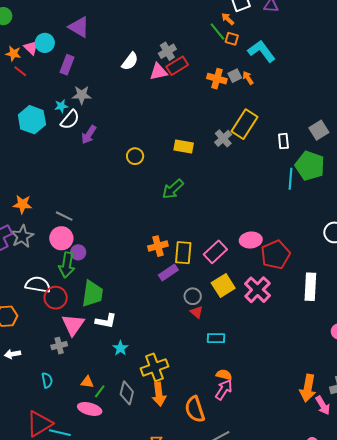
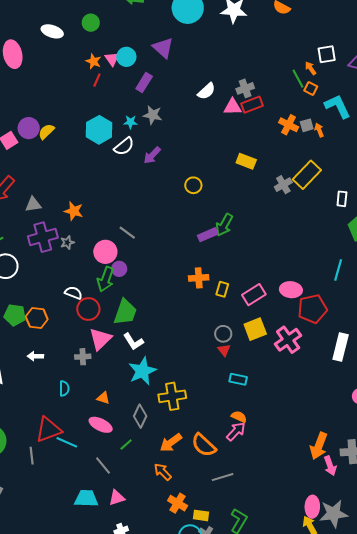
red line: (20, 71) -> (97, 80), turned 64
white semicircle: (70, 120) -> (124, 146), moved
yellow rectangle: (184, 147) -> (246, 161), moved
cyan line: (290, 179) -> (338, 270), moved
green arrow: (173, 189) -> (224, 225), turned -30
gray line: (64, 216) -> (127, 233), moved
gray star: (22, 236) -> (67, 242), size x0.6
yellow rectangle: (183, 253) -> (222, 289), size x0.7
purple rectangle: (168, 273) -> (208, 235), moved
white semicircle: (38, 285) -> (73, 293), size x0.7
white L-shape: (106, 321) -> (133, 341), turned 35
cyan star: (120, 348) -> (142, 371), size x1.8
green line: (100, 391) -> (126, 444), moved
orange arrow: (159, 394) -> (171, 443), moved, turned 50
orange semicircle: (195, 409) -> (204, 445), turned -40

